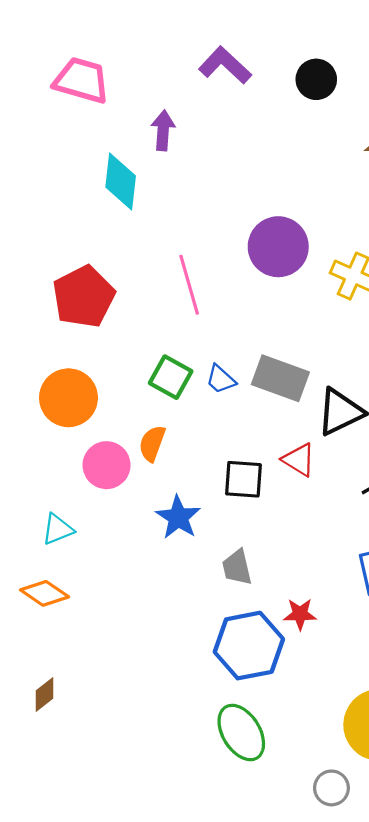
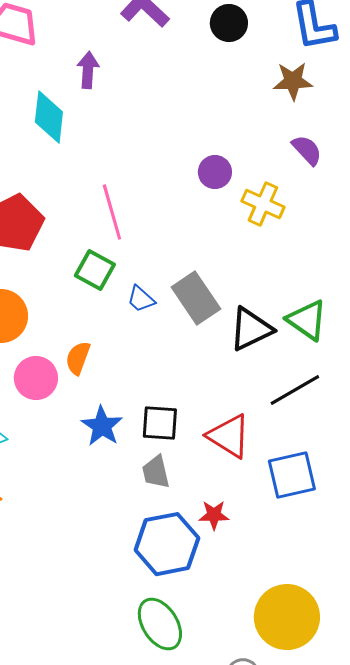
purple circle: (278, 247) -> (215, 172), moved, size x0.6
green square: (171, 377) -> (95, 270), moved
gray rectangle: (280, 378) -> (196, 298), turned 36
red triangle: (299, 460) -> (229, 436), moved, size x1.4
black square: (243, 479) -> (160, 423), moved

